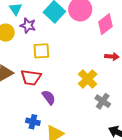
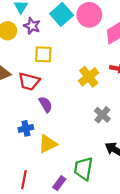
yellow cross: (88, 79) -> (89, 77), moved
blue cross: (33, 122) -> (26, 128), turned -32

